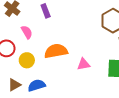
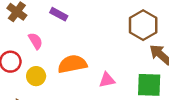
purple rectangle: (46, 11) -> (59, 14), turned -40

